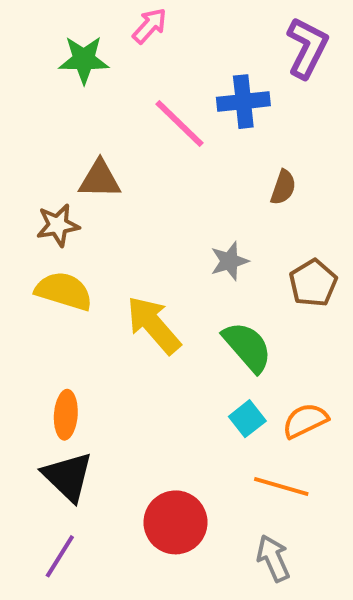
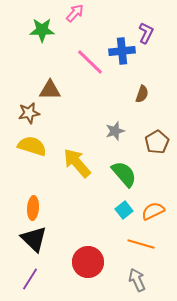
purple L-shape: (307, 48) -> (146, 33), moved, size x0.7

